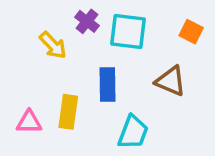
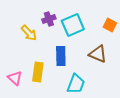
purple cross: (87, 21) -> (49, 19), turned 32
cyan square: (128, 32) -> (73, 25), turned -30
pink triangle: (29, 122) -> (15, 78), turned 42

